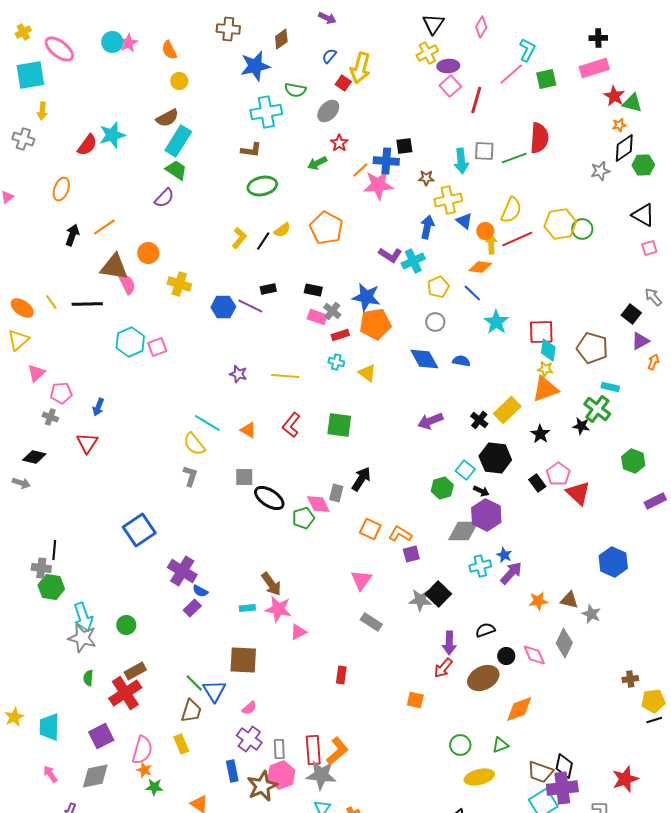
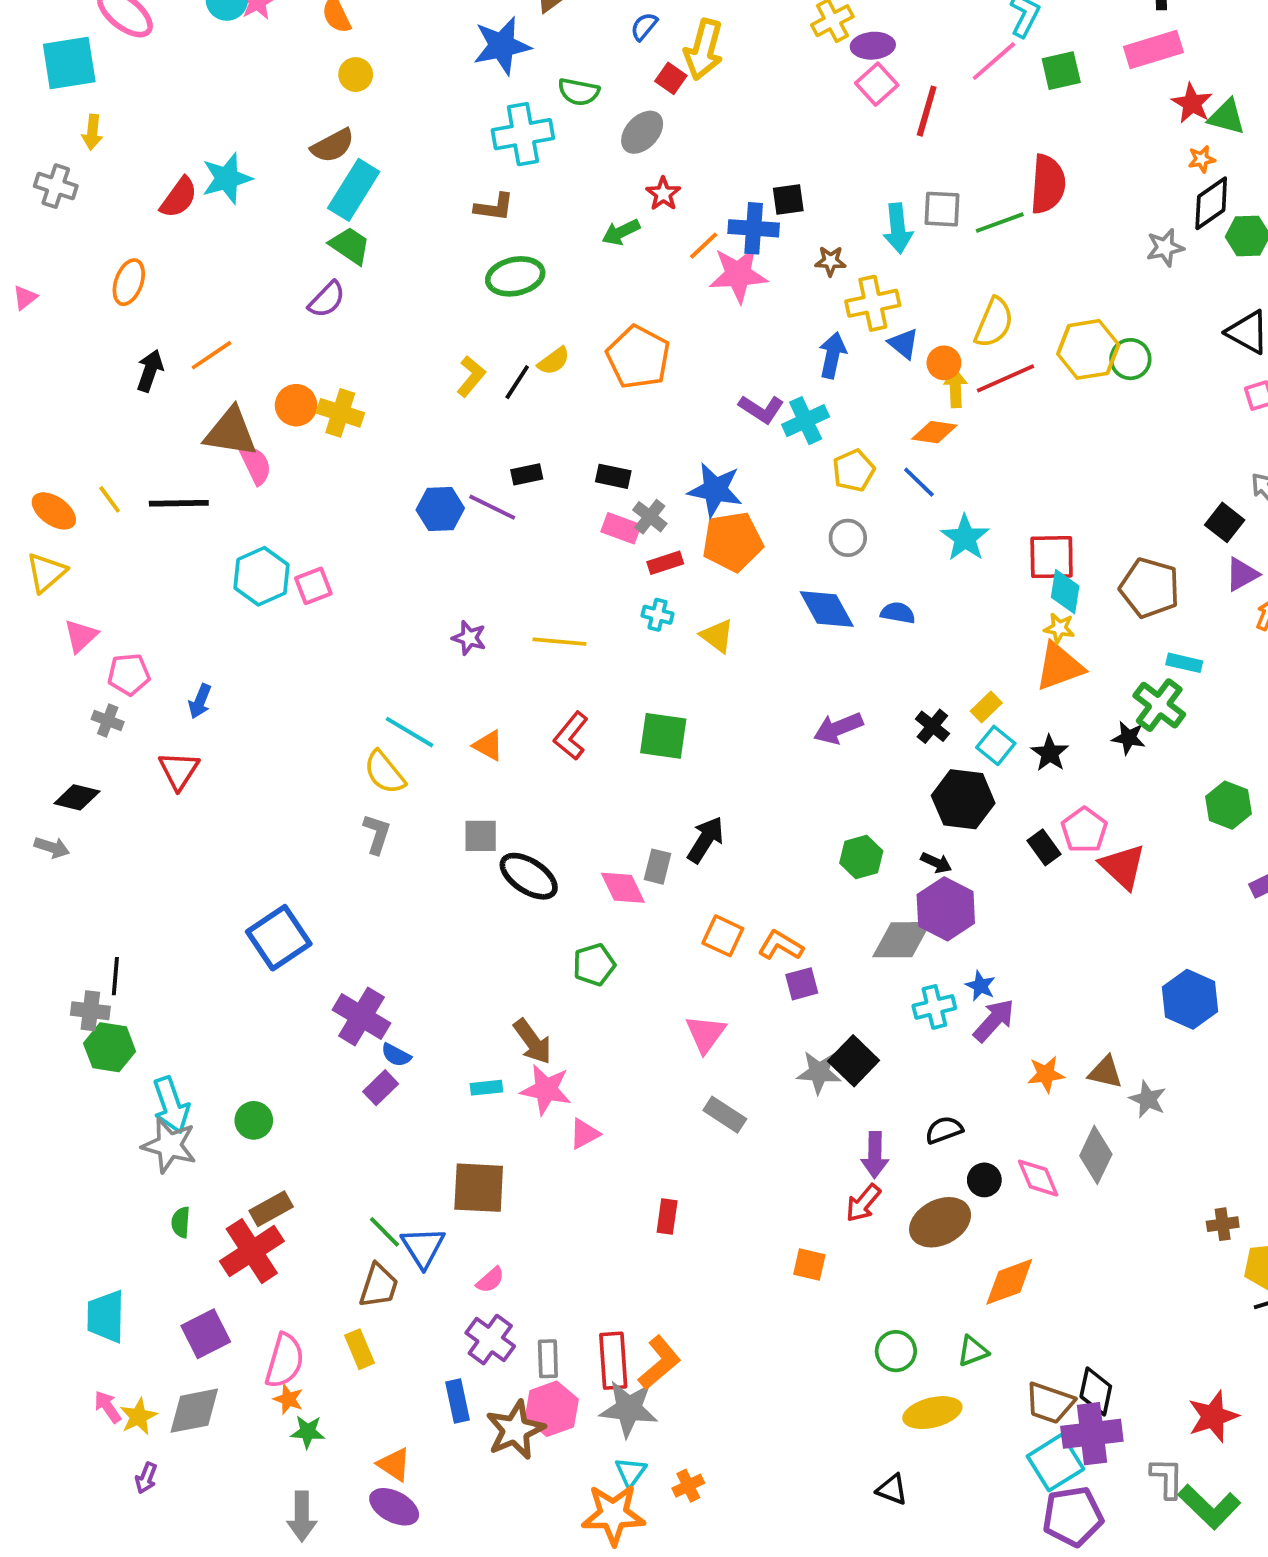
yellow cross: (179, 284) -> (340, 413), moved
yellow rectangle: (507, 410) -> (986, 707), size x0.6
cyan square: (465, 470) -> (996, 745), moved
green pentagon: (303, 518) -> (594, 965), moved
yellow star: (14, 717) -> (138, 1416), moved

